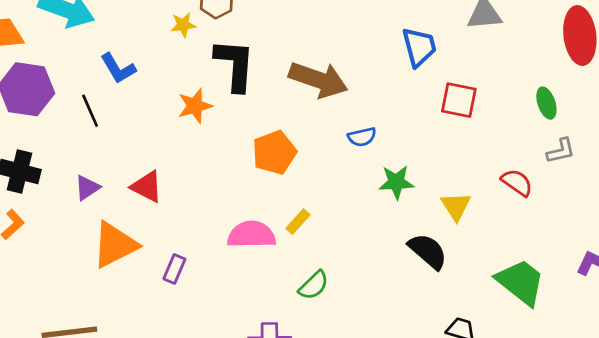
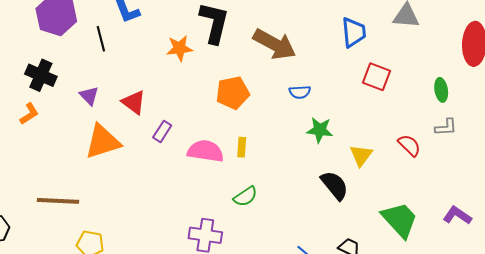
purple triangle: (87, 188) -> (89, 96), turned -50
yellow rectangle: (298, 222) -> (242, 147), turned -48
purple rectangle: (174, 269) -> (162, 131), moved

